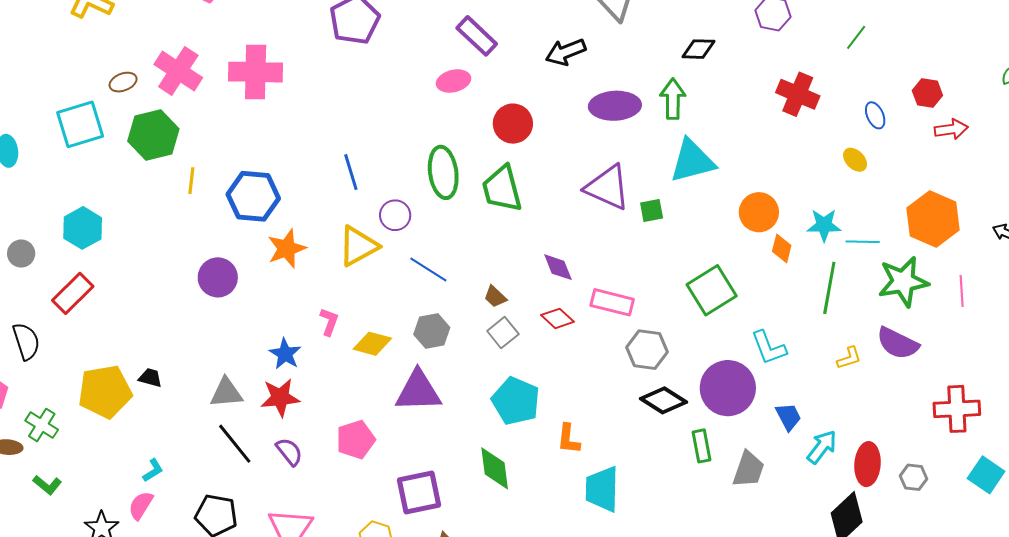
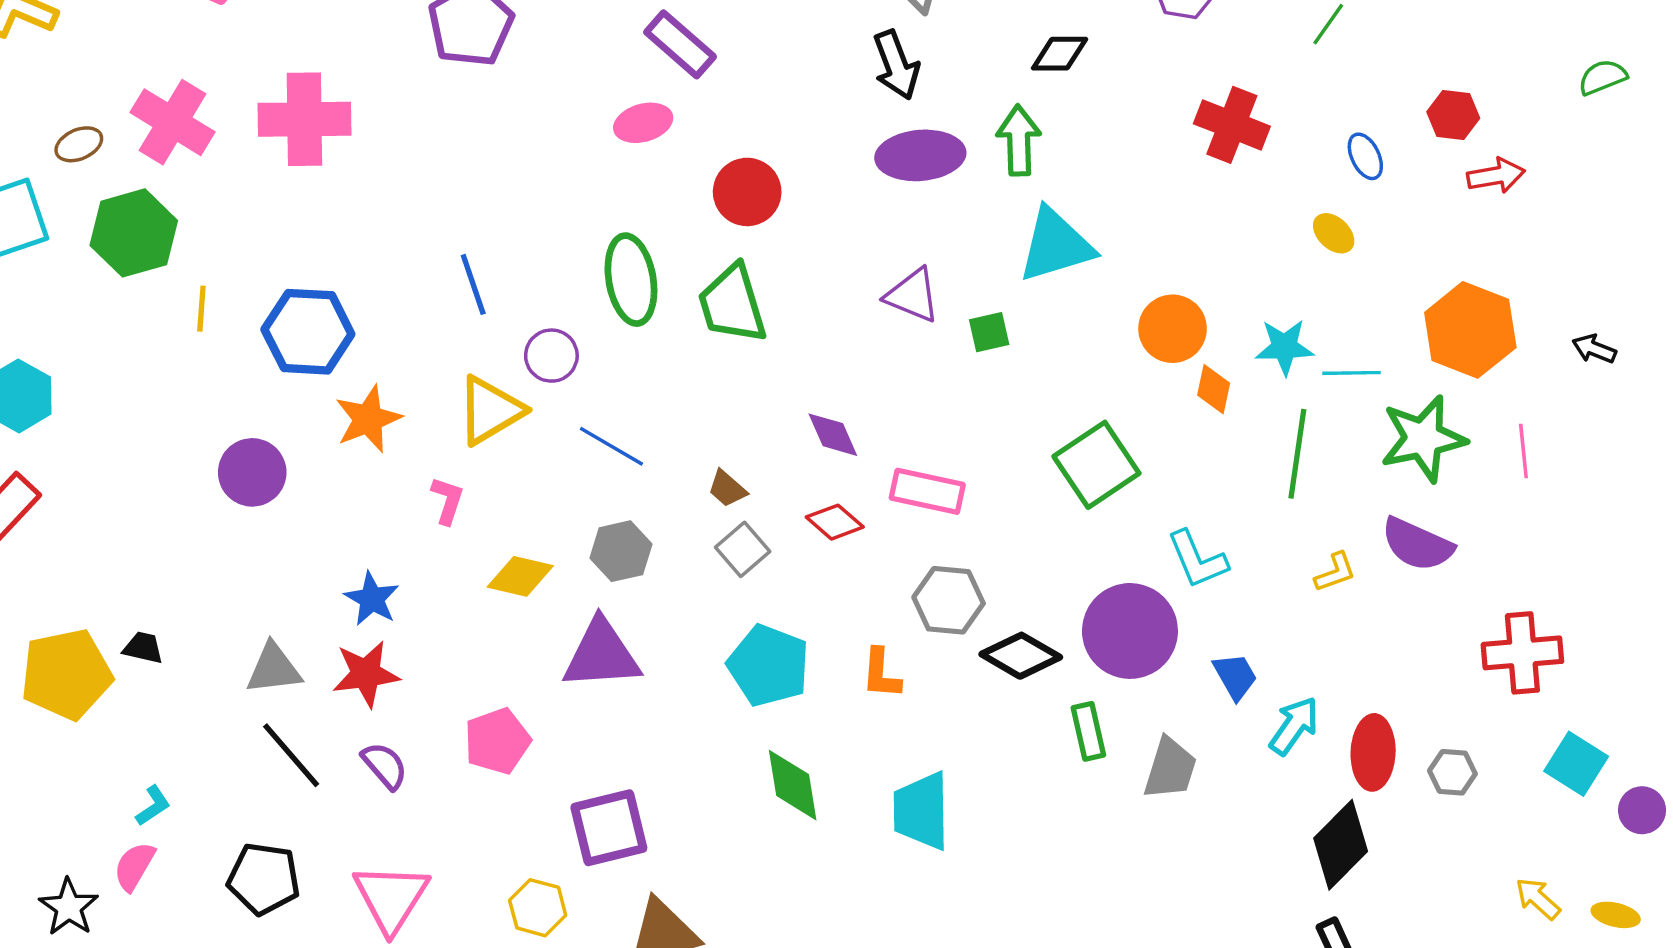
black arrow: (566, 52) -> (896, 65), moved, turned -87
purple triangle: (608, 187) -> (913, 295), size x0.7
pink L-shape: (329, 322) -> (447, 500), moved
gray hexagon: (647, 350) -> (949, 600), moved
orange L-shape: (569, 439) -> (881, 674), moved
green diamond: (495, 468) -> (793, 785), moved

